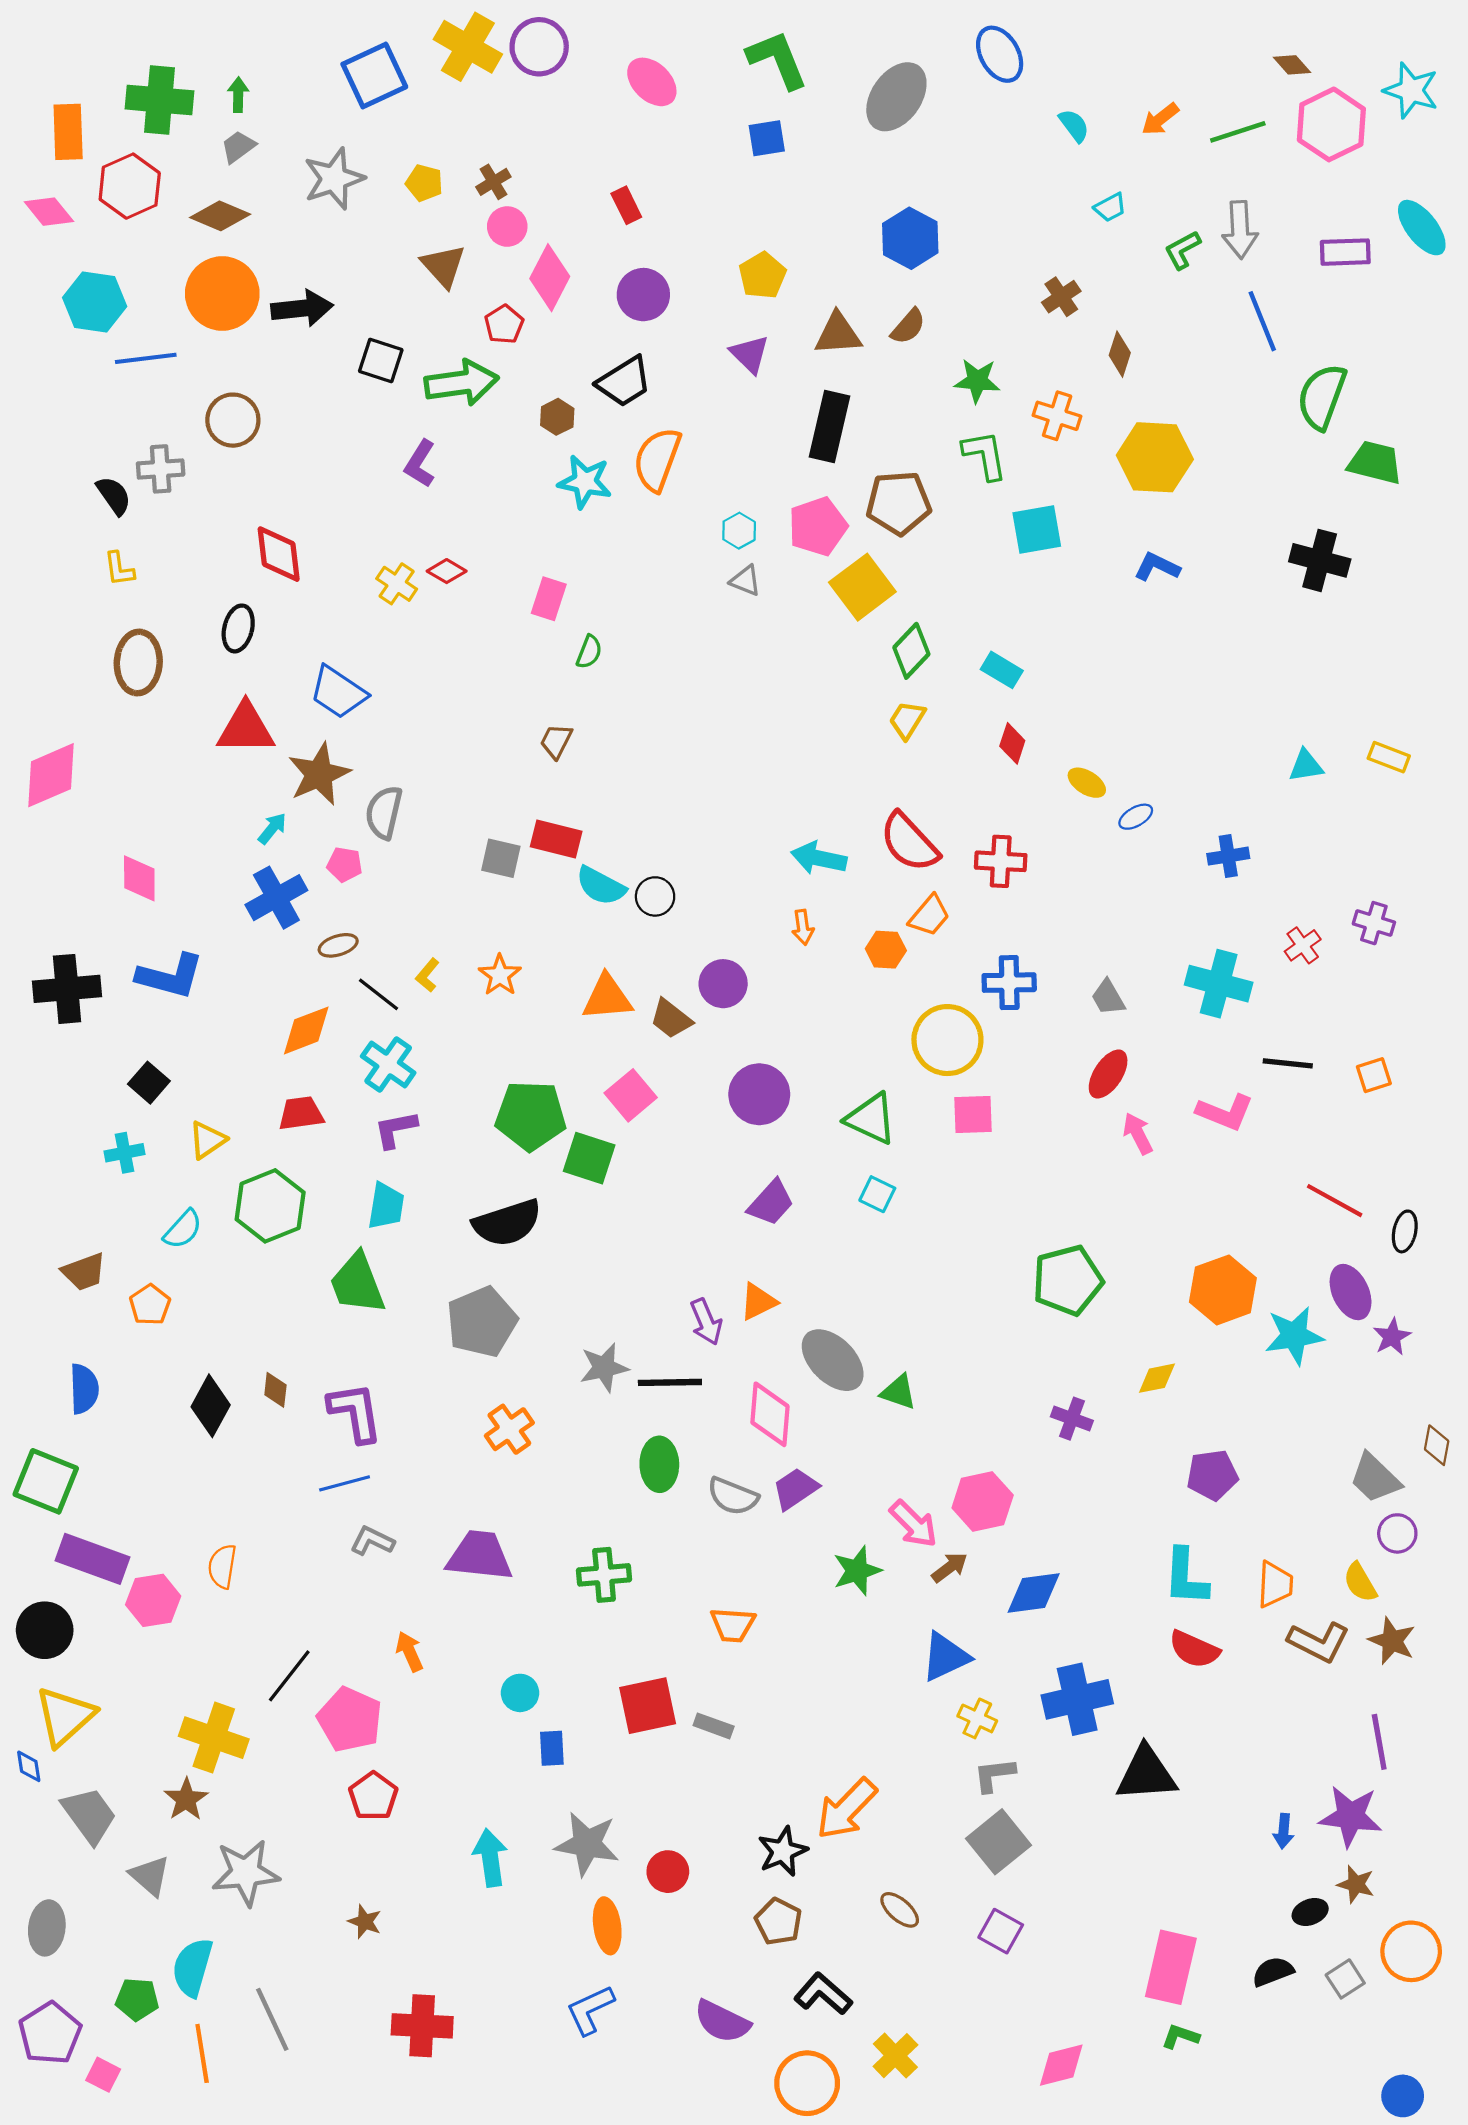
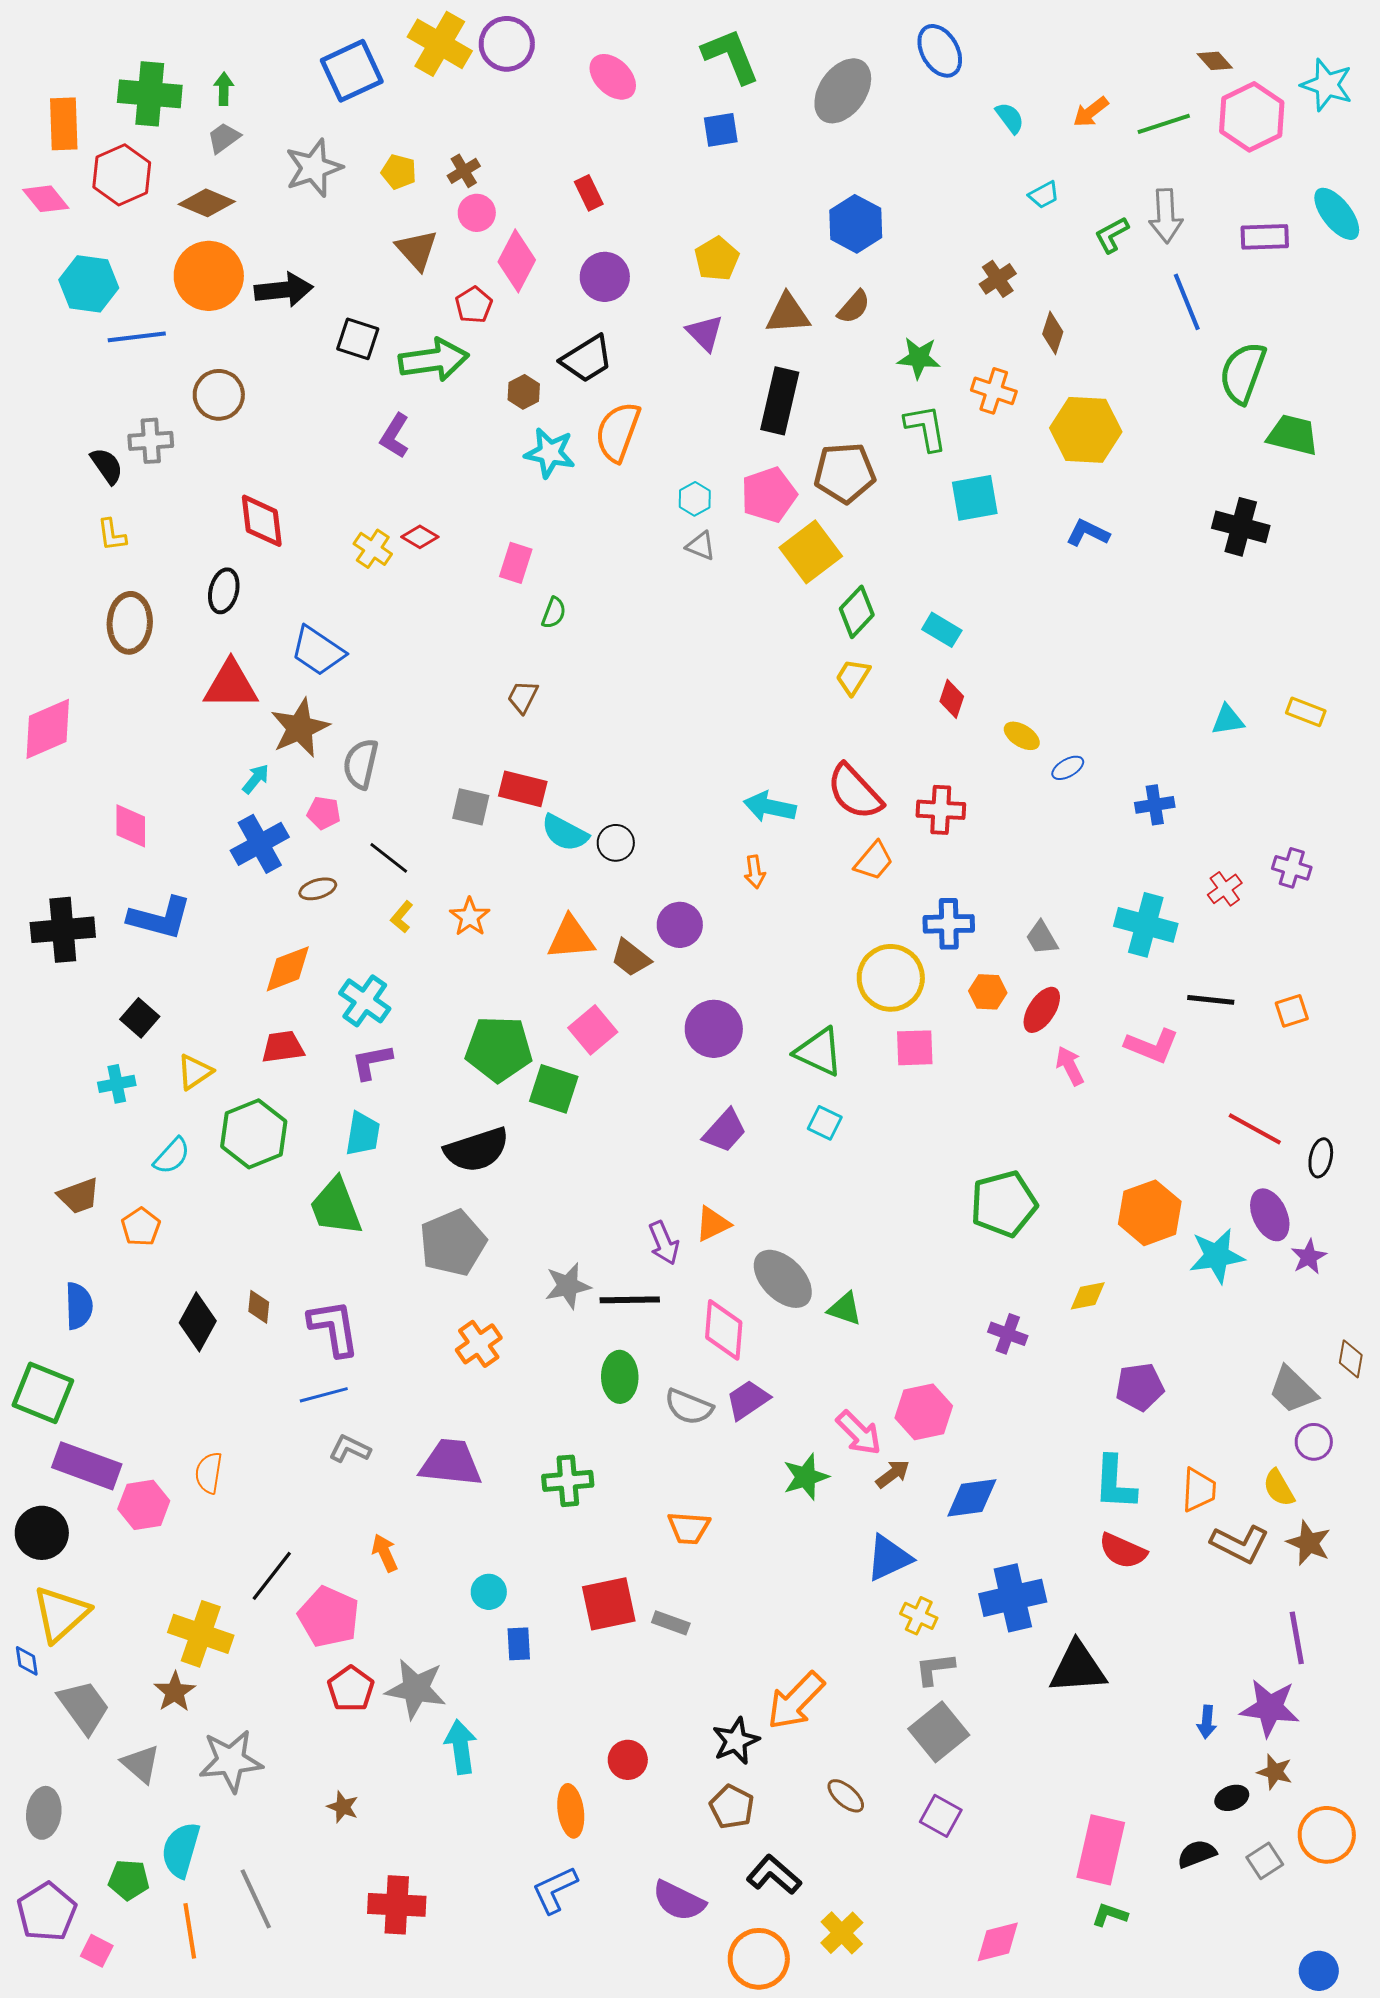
orange hexagon: (886, 950) -> (988, 992), moved
black line: (379, 994) -> (389, 858), moved
gray star: (587, 1844) -> (416, 1689), moved

